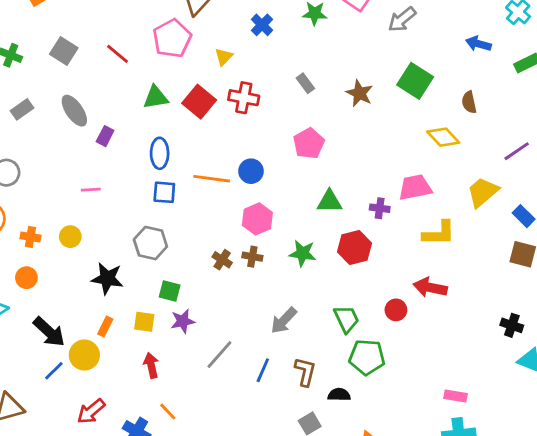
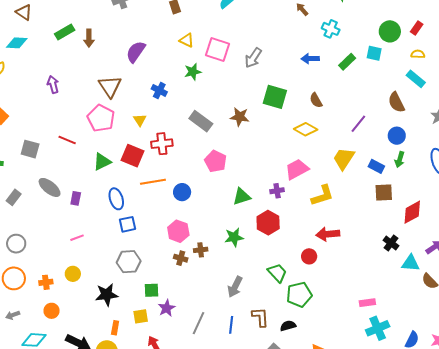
gray rectangle: (305, 83) -> (201, 121), size x1.6
orange line: (212, 179) -> (153, 182), moved
pink hexagon: (257, 219) -> (178, 231), moved
black cross: (512, 325) -> (391, 243), turned 35

